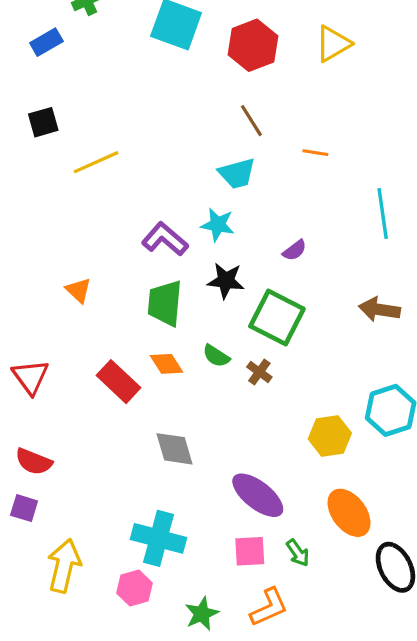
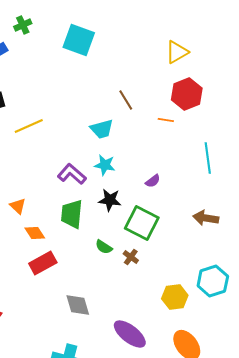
red hexagon: (253, 45) -> (187, 94), moved
cyan trapezoid: (237, 173) -> (102, 129), moved
orange diamond: (167, 364) -> (35, 233), moved
red rectangle: (118, 382) -> (43, 263), turned -72

